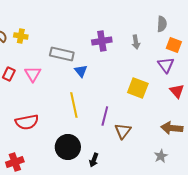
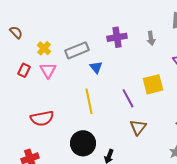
yellow cross: (21, 36) -> (44, 48), moved, turned 32
gray rectangle: (62, 54) -> (77, 50), turned -35
yellow square: (138, 88) -> (153, 84), turned -35
purple line: (105, 116) -> (128, 98), moved, turned -42

